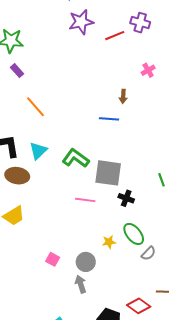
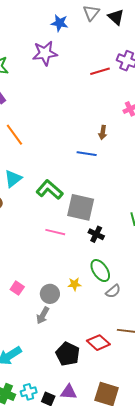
purple star: (81, 22) -> (45, 53), moved
yellow star: (109, 242) -> (74, 284), moved
gray arrow: (81, 284) -> (43, 315), turned -138

